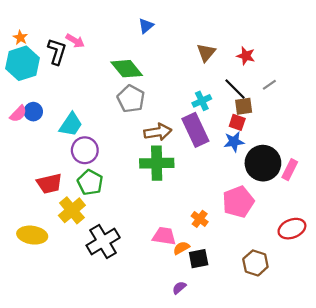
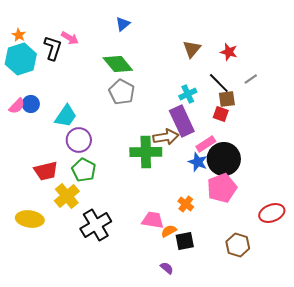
blue triangle: (146, 26) -> (123, 24), moved
brown arrow: (158, 132) -> (166, 137), moved
blue star: (234, 142) -> (198, 162), moved, turned 30
black circle: (263, 163) -> (224, 159), moved
pink rectangle: (290, 170) -> (206, 144), moved, turned 30
purple semicircle: (179, 288) -> (167, 268), turned 80

